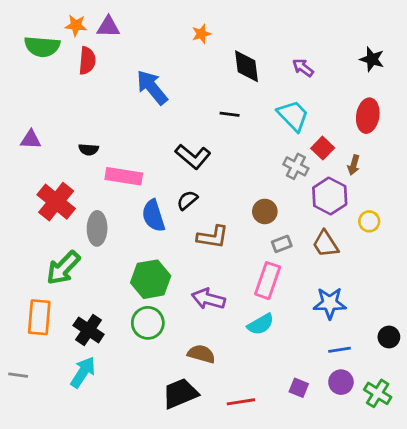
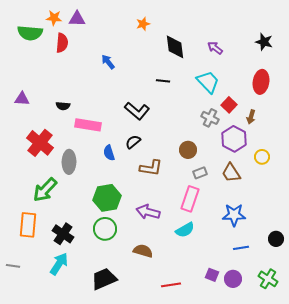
blue arrow: (152, 87) -> (108, 62), size x0.6
blue semicircle: (153, 216) -> (109, 153), size x0.7
purple circle: (341, 382) -> (233, 279), moved
black trapezoid: (180, 393) -> (104, 279), moved

